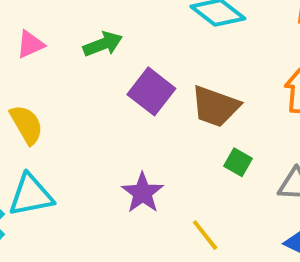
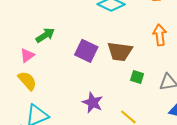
pink triangle: (30, 44) -> (27, 55), moved
green arrow: (103, 44) -> (45, 35), moved

